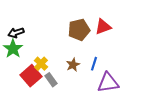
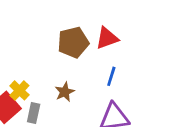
blue line: (94, 64) -> (111, 76), moved
gray rectangle: (51, 80) -> (34, 113), turned 48

